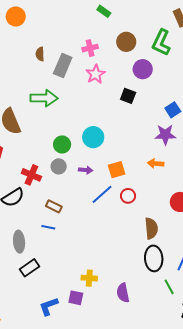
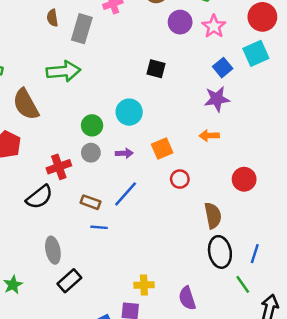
pink star: (96, 74) -> (214, 26), moved
black square: (128, 96) -> (156, 69), moved
red cross: (31, 175) -> (59, 167), turned -36
blue line: (102, 194) -> (126, 194), moved
blue line: (48, 227) -> (99, 227), moved

